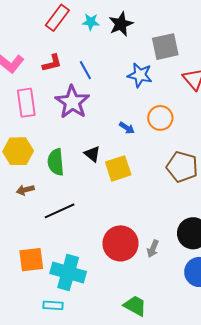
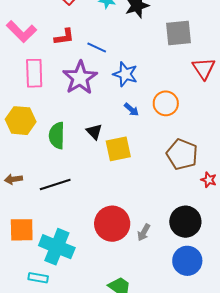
blue line: (85, 70) -> (97, 48), turned -42
blue star: (140, 75) -> (125, 74), moved
brown arrow: (25, 190) -> (13, 179), moved

